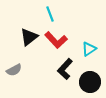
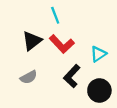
gray semicircle: (14, 70) -> (29, 77), moved

